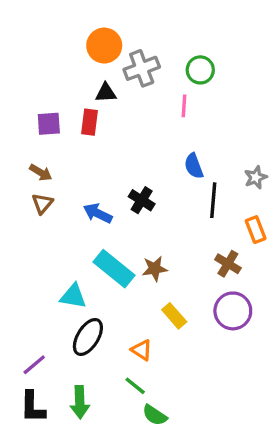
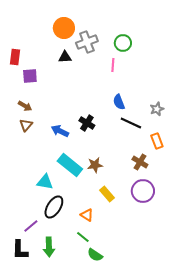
red rectangle: (90, 122) -> (15, 57), moved
black line: (213, 200) -> (131, 123), turned -70
purple line: (34, 365) -> (31, 226), moved

